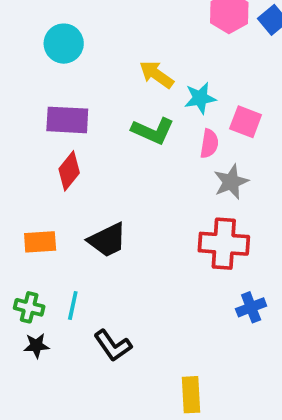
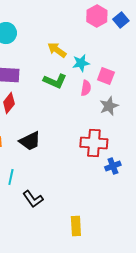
gray star: (231, 182) -> (109, 106), moved
blue cross: (251, 307) -> (113, 166), moved

